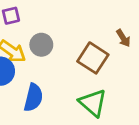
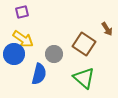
gray circle: (41, 45) -> (54, 54), moved

